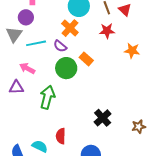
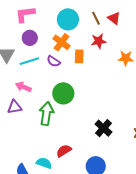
purple circle: (26, 17) -> (30, 38), moved
orange rectangle: (86, 59) -> (79, 56), moved, turned 56
green circle: (66, 68) -> (63, 93), moved
red semicircle: (61, 136) -> (64, 151), turned 63

